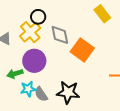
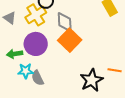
orange square: (82, 50) -> (70, 40), moved
black star: (68, 92) -> (92, 80), moved, turned 30

